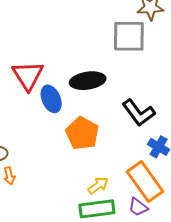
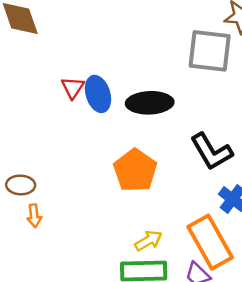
red triangle: (28, 75) -> (73, 88), size x0.6
blue ellipse: (51, 99) -> (98, 94), moved

